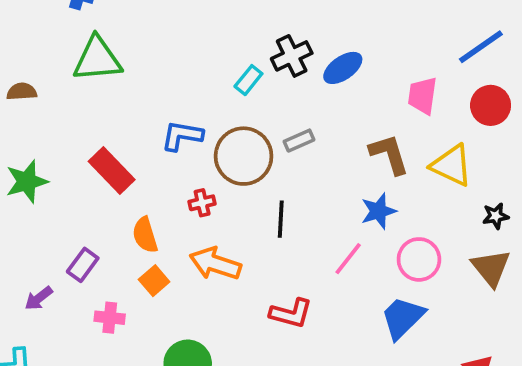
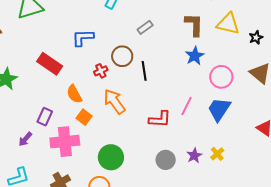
brown L-shape: (389, 154) -> (194, 25), turned 30
brown circle: (244, 156) -> (122, 56), moved, size x0.7
black star: (496, 216) -> (256, 38), moved
pink line: (348, 259) -> (186, 106), moved
orange arrow: (215, 264) -> (114, 101), turned 48
pink cross: (110, 318) -> (65, 142), size x1.8

